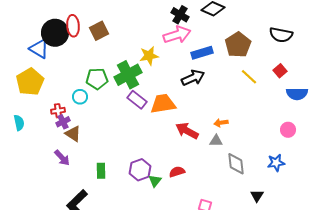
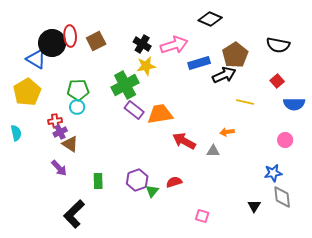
black cross: (180, 15) -> (142, 44), moved
yellow line: (249, 77) -> (245, 102), moved, turned -30
black arrow: (193, 78) -> (224, 75), moved
green pentagon: (97, 79) -> (78, 90), moved
orange arrow: (221, 123) -> (227, 132), moved
gray diamond: (236, 164) -> (282, 197), moved

